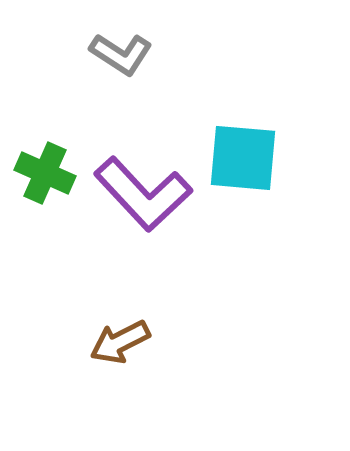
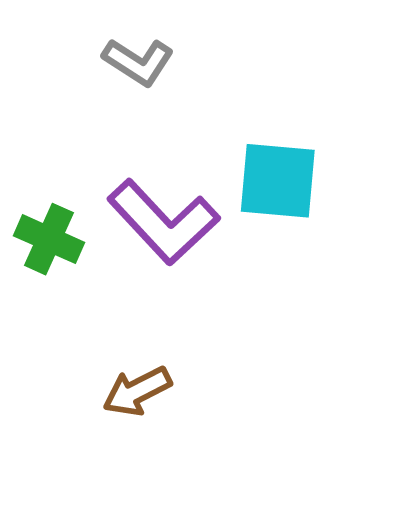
green cross: (45, 173) -> (49, 239), moved

